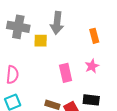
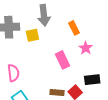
orange rectangle: (94, 36) -> (74, 28), moved

